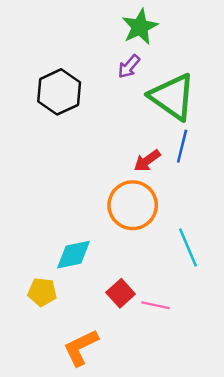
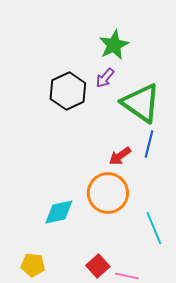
black hexagon: (59, 92) -> (68, 91), moved
cyan diamond: (74, 255) -> (59, 212), moved

